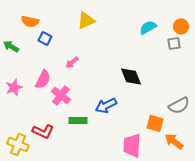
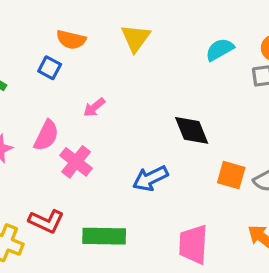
yellow triangle: (86, 20) -> (135, 38), moved, turned -30
orange semicircle: (30, 21) -> (71, 40), moved
green rectangle: (78, 120) -> (104, 236), moved, size x1.4
orange square: (155, 123) -> (231, 175), moved

